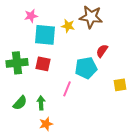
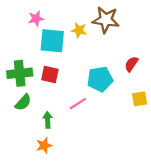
red semicircle: (102, 51) -> (131, 64), moved
pink line: (67, 89) -> (78, 104), turned 35
green semicircle: (20, 103) -> (23, 102), moved
orange star: (46, 124) -> (44, 145), moved

